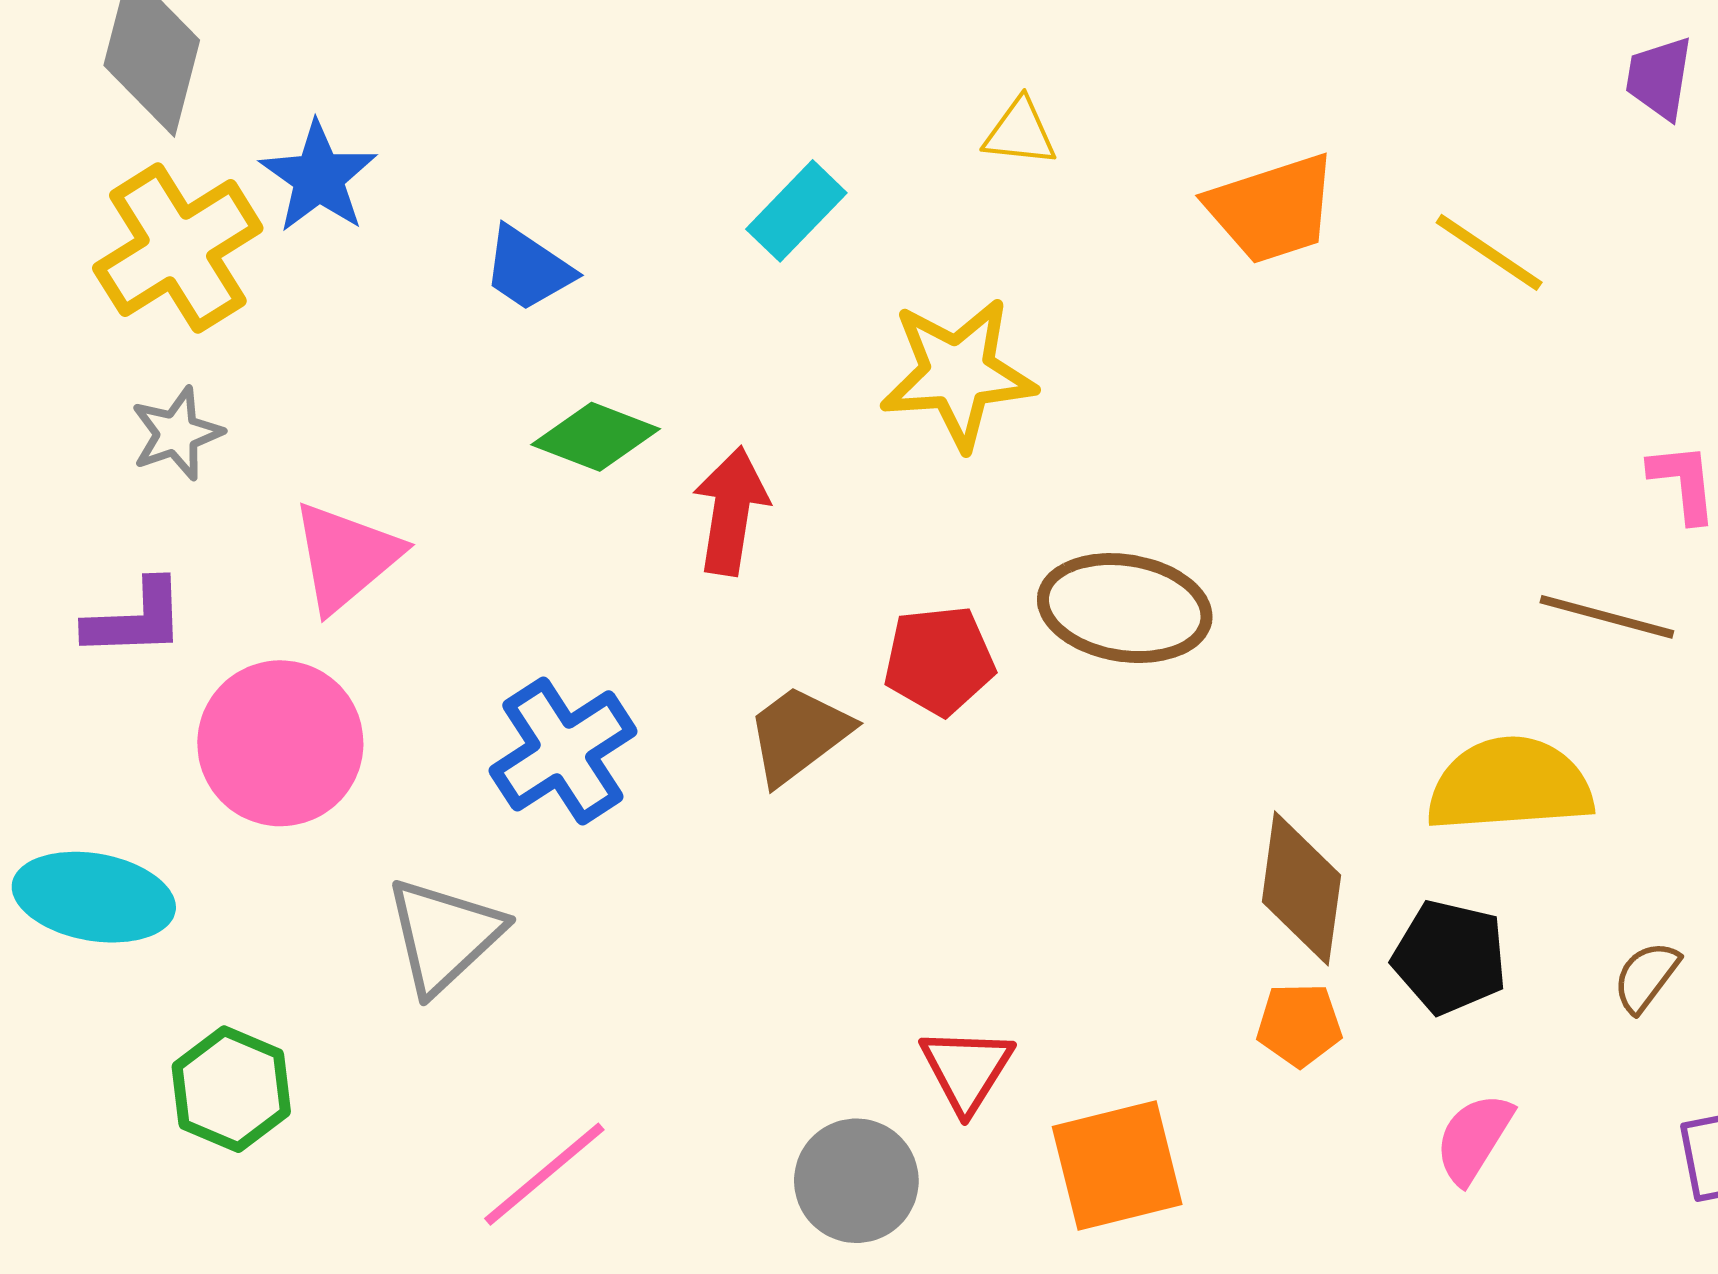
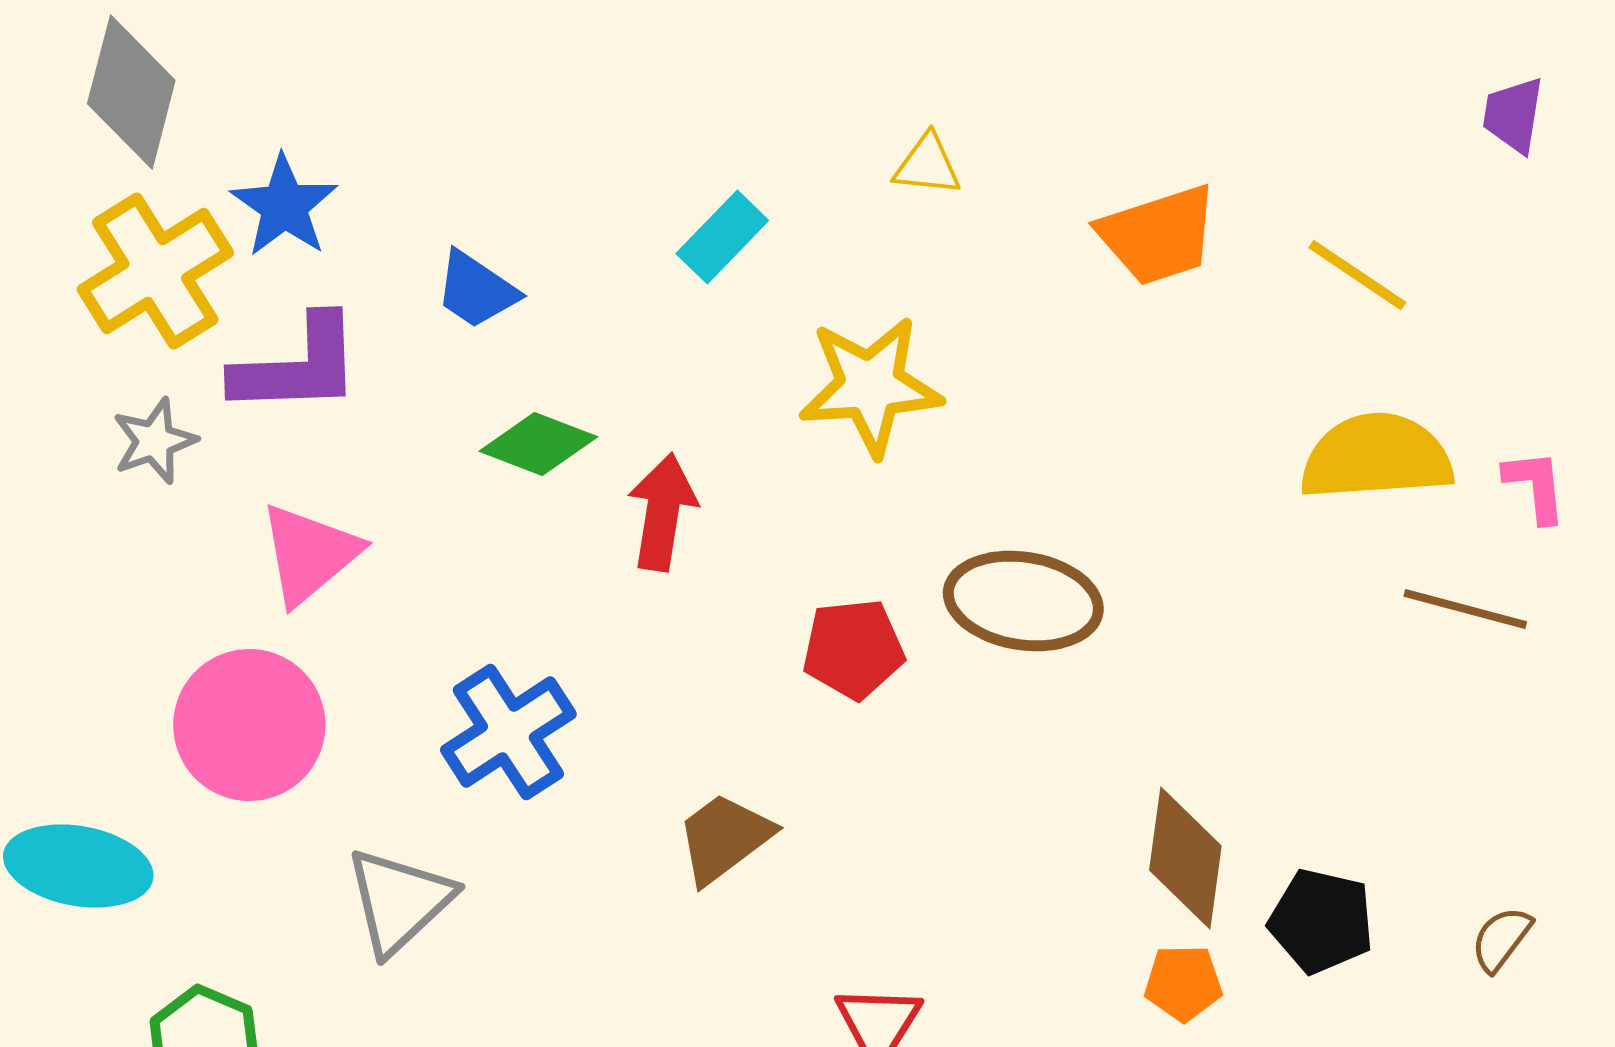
purple L-shape: (135, 619) -> (297, 366), moved, size x1.4
brown trapezoid: (799, 735) -> (724, 838), moved
yellow semicircle: (1510, 785) -> (1376, 457), moved

